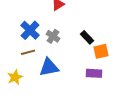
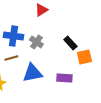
blue cross: (30, 30) -> (13, 36), turned -36
purple rectangle: (94, 73) -> (64, 78), moved

